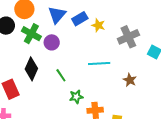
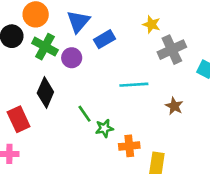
blue rectangle: (80, 19) -> (105, 39), moved
yellow star: (98, 25) -> (151, 24), moved
green line: (61, 75) -> (84, 114), moved

